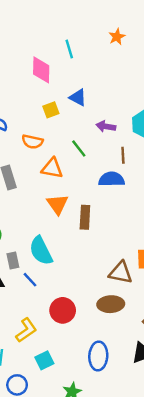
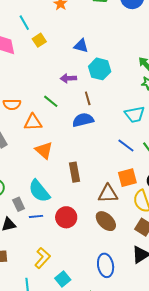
blue triangle: (78, 97) -> (81, 46), moved
yellow square: (51, 110) -> (39, 40), moved
brown rectangle: (85, 217) -> (74, 172), moved
blue line: (30, 280) -> (36, 216), turned -40
brown ellipse: (111, 304) -> (106, 221), turned 60
red circle: (63, 310) -> (66, 217), moved

